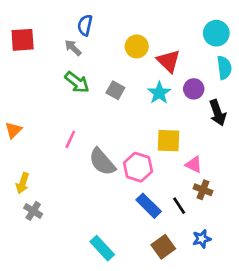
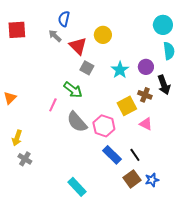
red triangle: (169, 61) -> (78, 46), moved
green arrow: (77, 82) -> (73, 90), moved
yellow square: (169, 141) -> (127, 106), turned -30
brown cross: (203, 190) -> (145, 95), moved
brown square: (163, 247) -> (132, 179), moved

